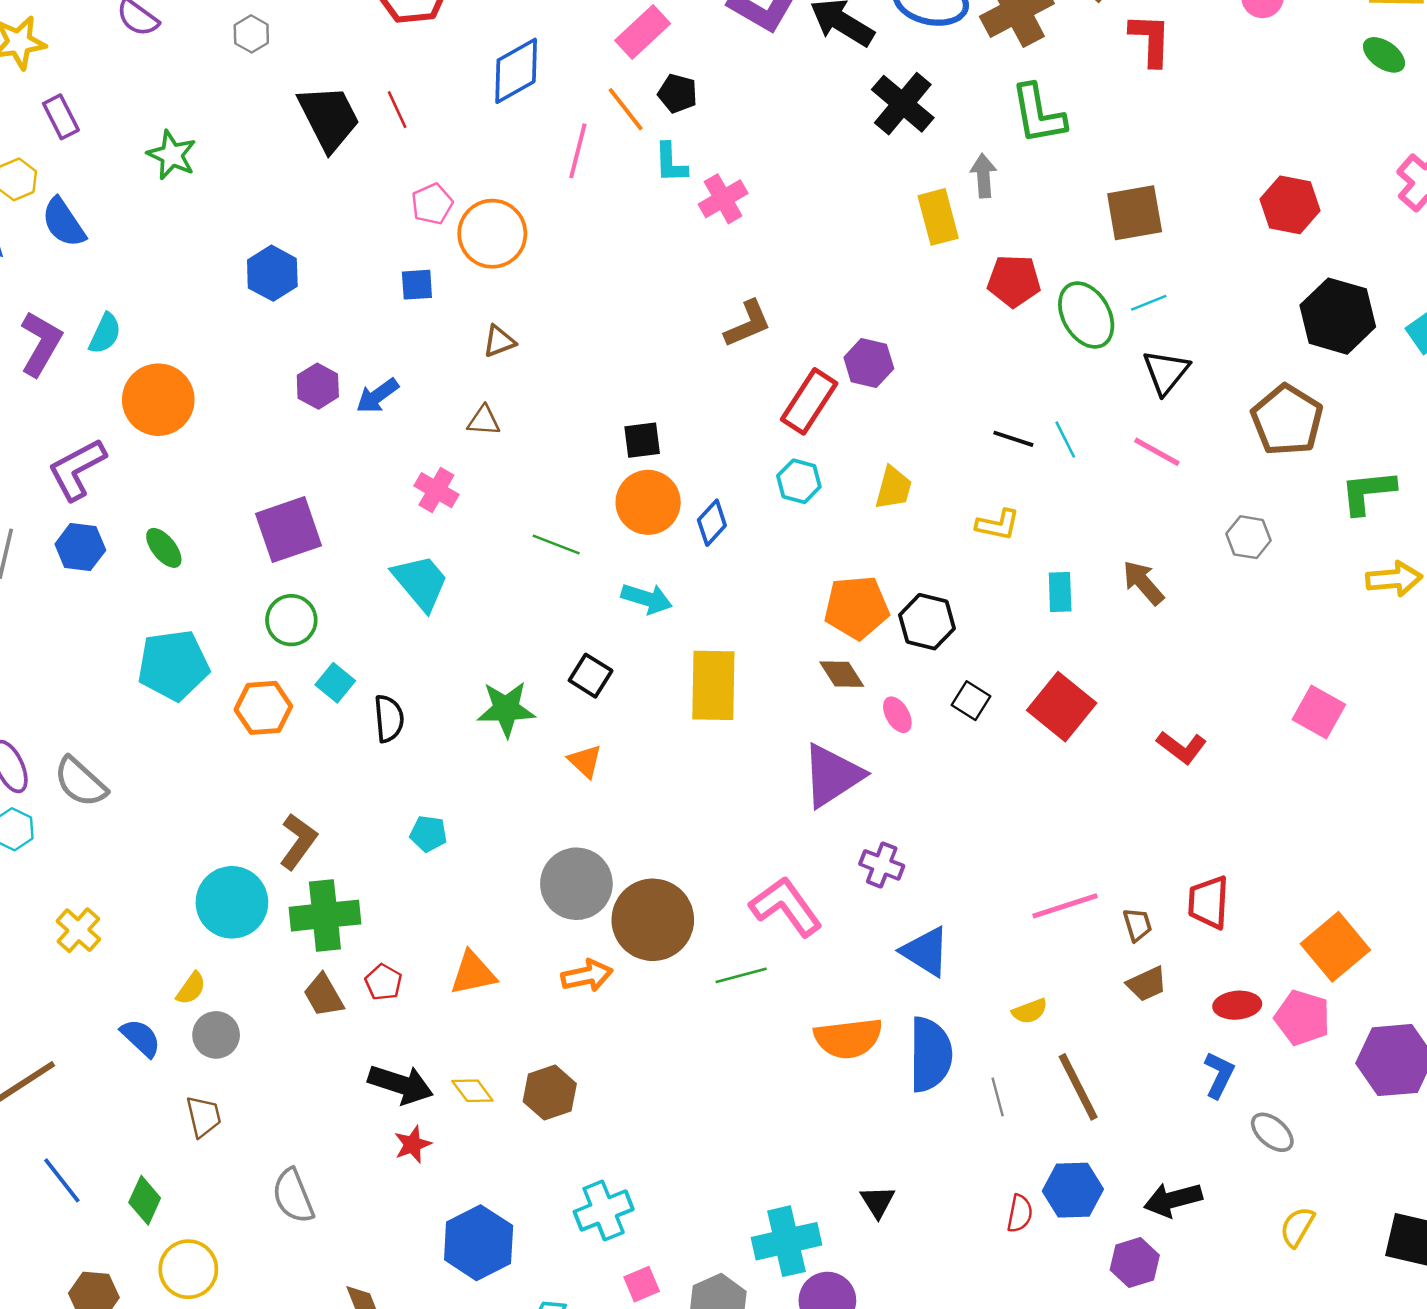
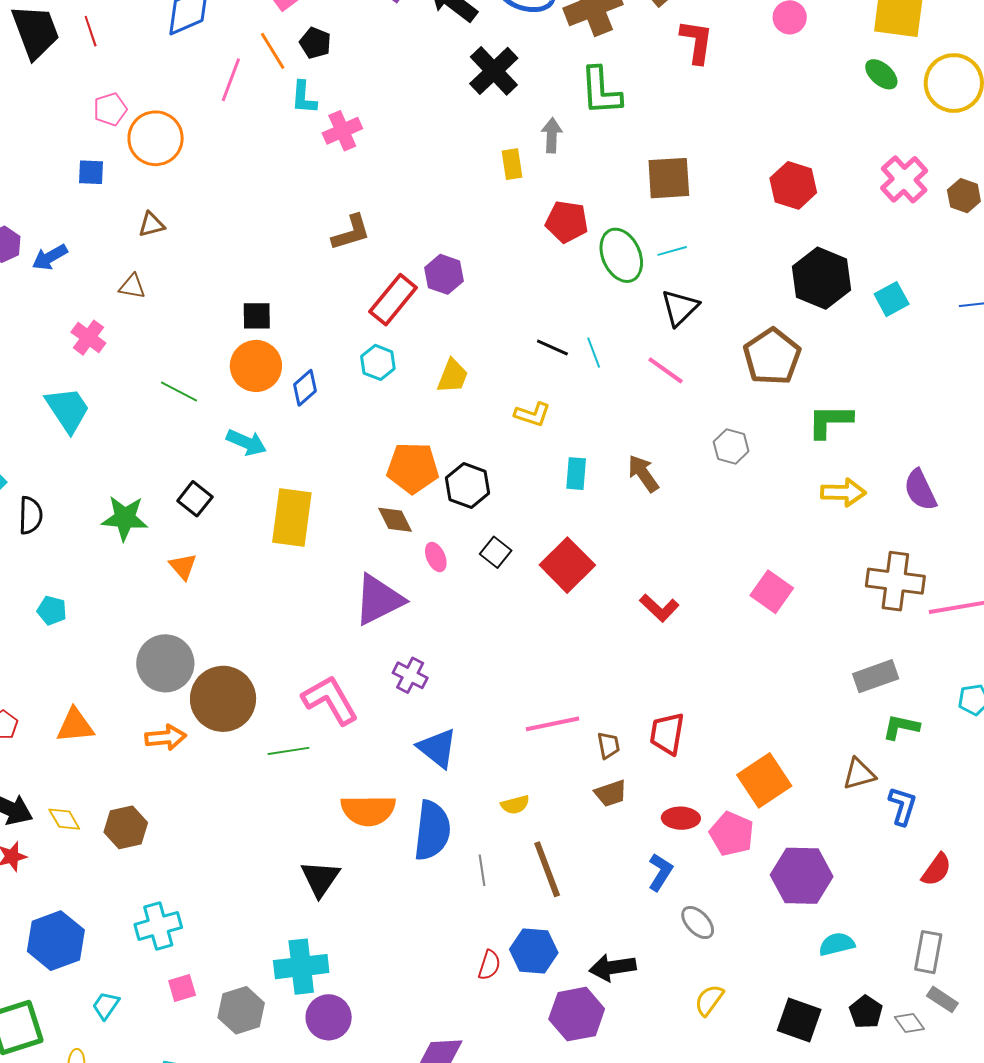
yellow rectangle: (938, 217) -> (512, 164), size x0.7
black triangle: (878, 1202) -> (320, 879), moved, size x1.4
purple hexagon: (1135, 1262) -> (577, 1014), size x1.4

